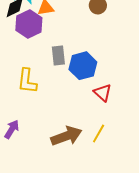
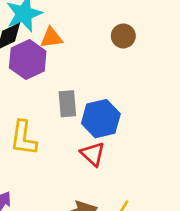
red triangle: (103, 93) -> (93, 154), moved

